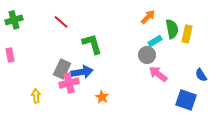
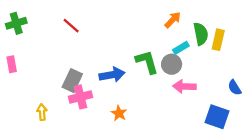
green L-shape: (92, 44) -> (147, 62), moved
blue arrow: (82, 72) -> (112, 75), moved
pink arrow: (158, 74) -> (184, 86), turned -36

